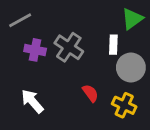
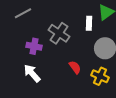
white rectangle: (113, 45) -> (89, 23), moved
purple cross: (35, 50) -> (34, 46), moved

